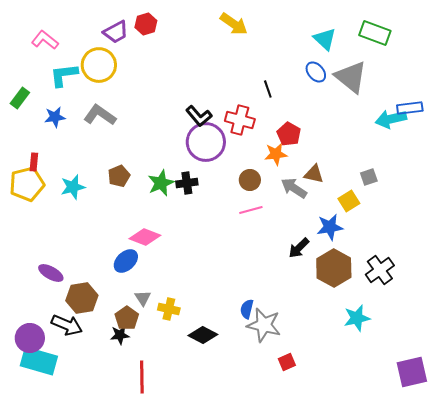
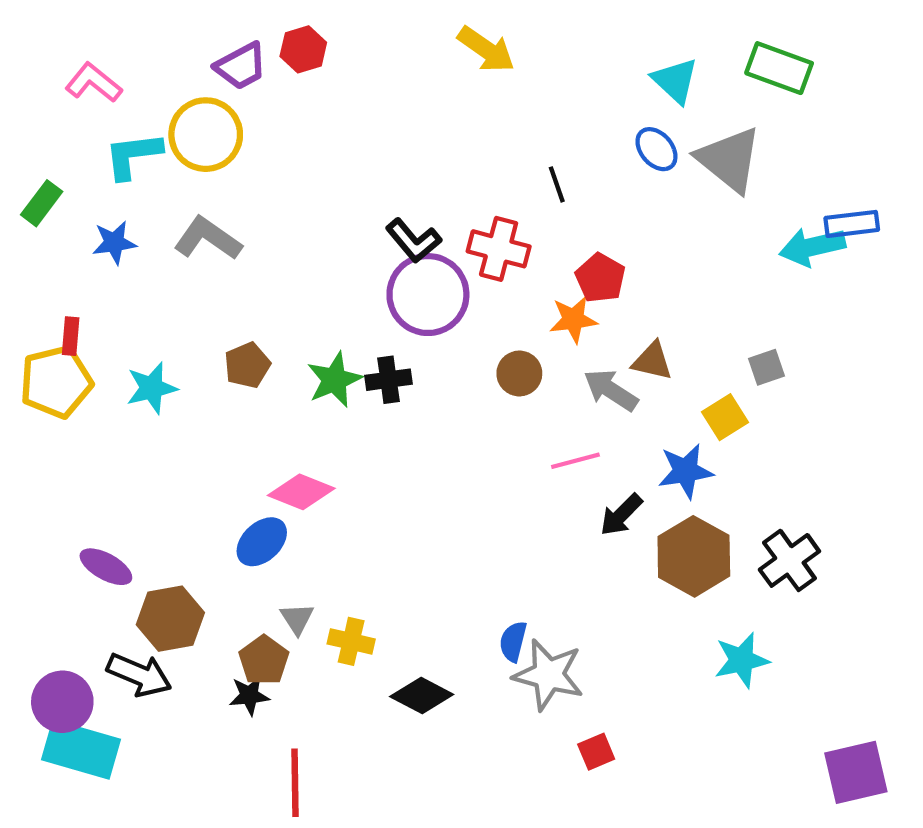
pink line: (251, 210) -> (575, 461), moved

